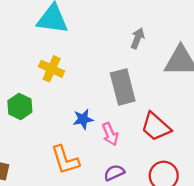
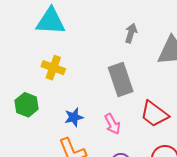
blue star: (83, 119) -> (74, 117), moved

